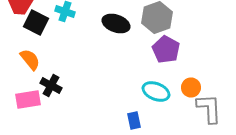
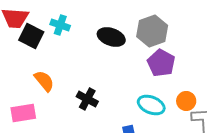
orange semicircle: (30, 60) -> (44, 81), moved
black cross: (51, 86) -> (87, 99), moved

